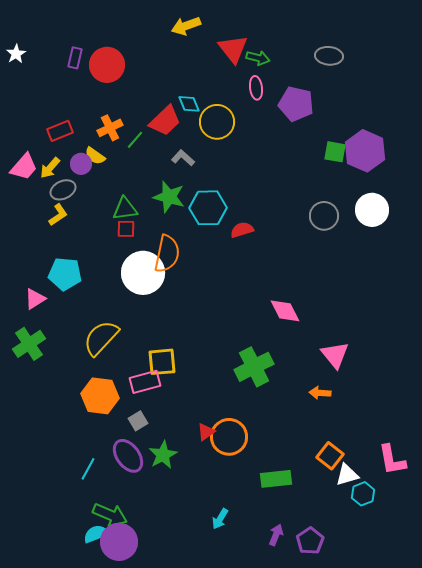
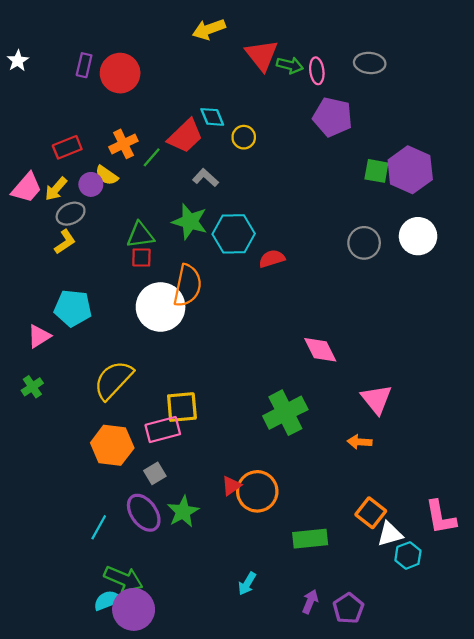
pink ellipse: (256, 88) -> (317, 71), moved
yellow circle: (217, 122) -> (244, 137), size x0.6
green cross: (29, 344) -> (32, 387), size x0.6

